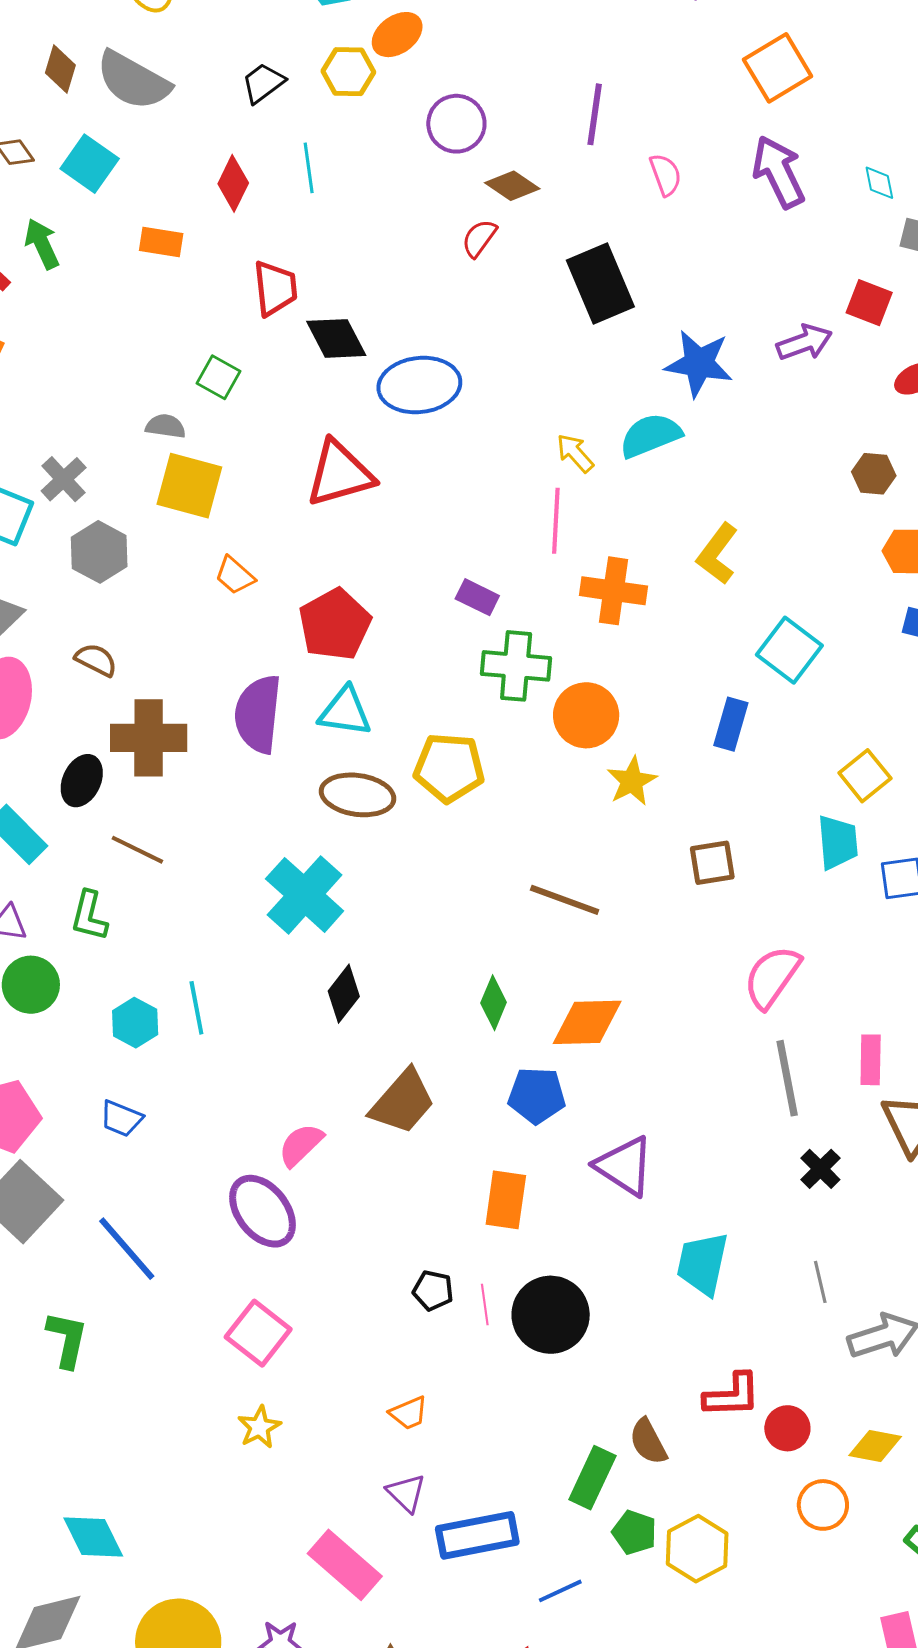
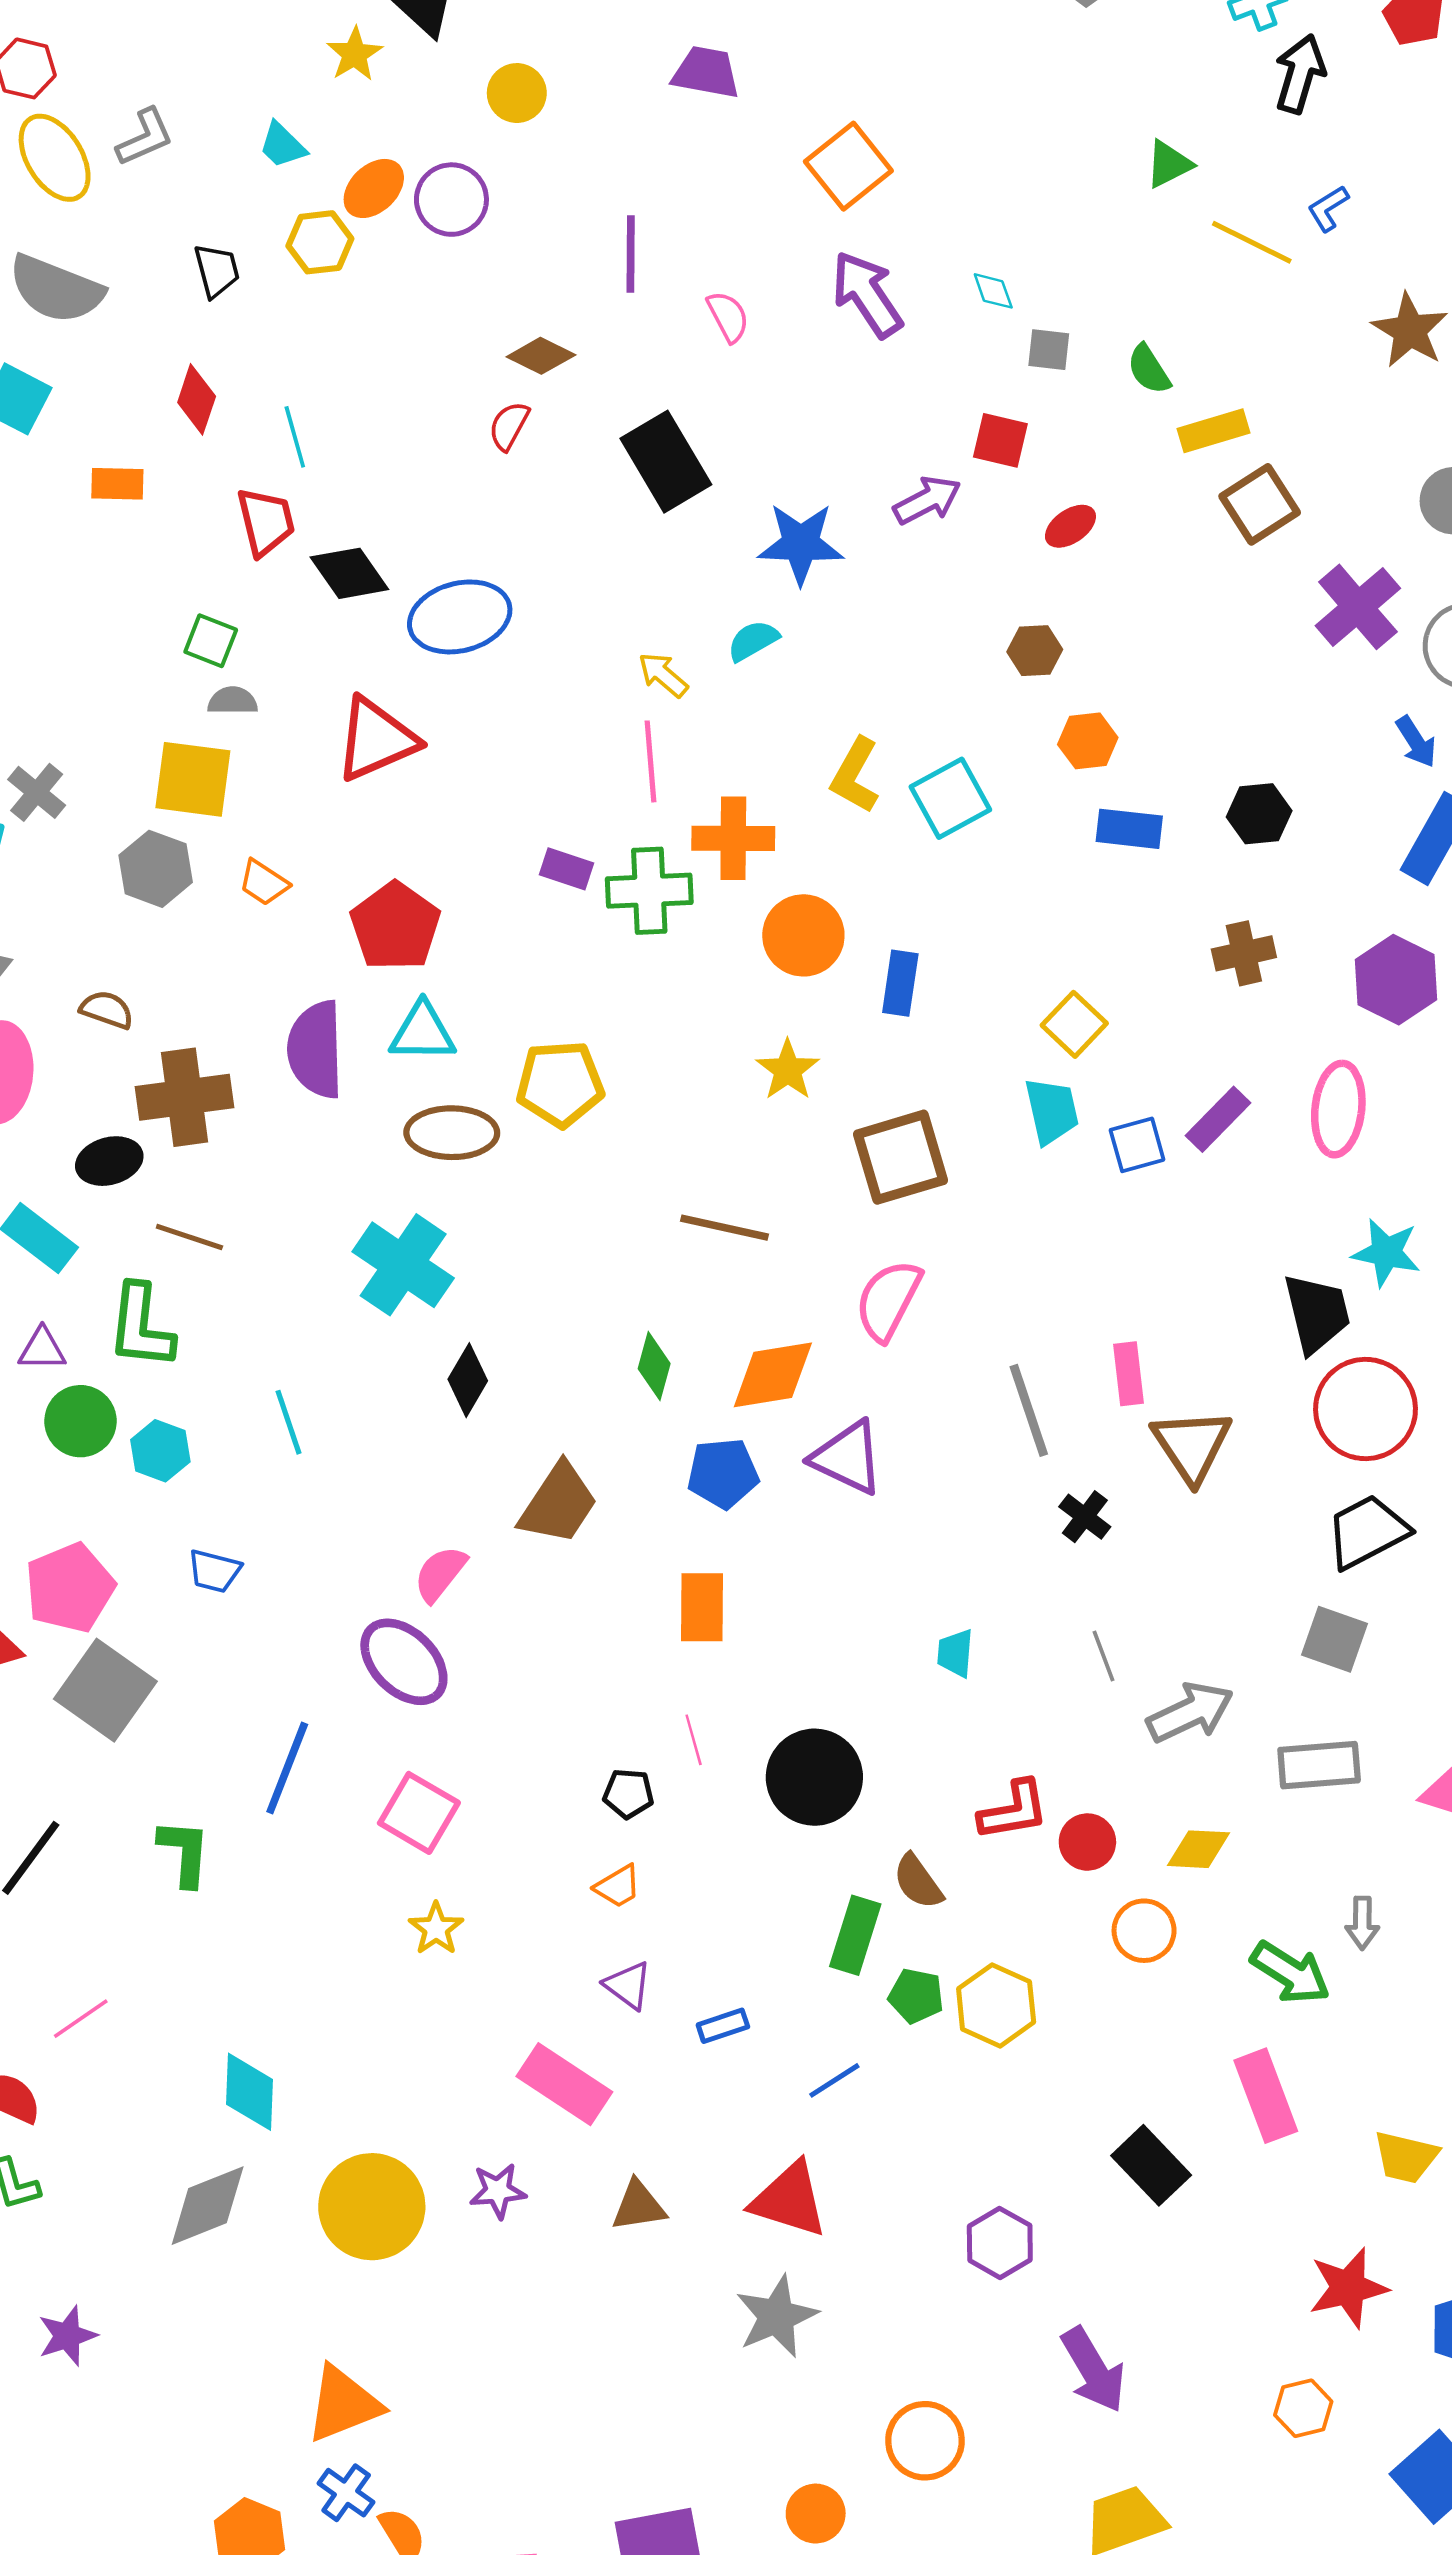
black trapezoid: (263, 83) -> (217, 271), turned 120
purple circle: (456, 124) -> (451, 200), moved
cyan line: (309, 168) -> (295, 437), moved
gray semicircle: (166, 426) -> (233, 701), moved
cyan semicircle: (650, 435) -> (753, 641), size x0.7
gray hexagon: (99, 552) -> (156, 869), moved
cyan square: (789, 650) -> (950, 798), moved, turned 32
green cross: (516, 666) -> (649, 891), moved
orange circle: (586, 715) -> (803, 935), moved
black ellipse: (82, 781) -> (109, 1161), turned 57
brown square: (712, 863) -> (900, 1157), size x1.6
green L-shape: (89, 916) -> (141, 1326), size x1.4
pink semicircle: (772, 977) -> (888, 1300), moved
cyan hexagon: (135, 1023) -> (160, 1451), moved
purple triangle: (624, 1166) -> (848, 1458), moved
blue line: (127, 1249) -> (287, 1768), moved, turned 70
cyan trapezoid: (703, 1264) -> (955, 1653), size x0.6
black pentagon: (433, 1290) -> (628, 1794), moved
black circle: (551, 1315) -> (814, 1777), moved
blue rectangle: (477, 1535) -> (723, 2026), size x0.5
cyan diamond: (93, 1537) -> (250, 2092), turned 36

